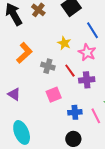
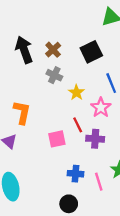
orange L-shape: (24, 53) -> (22, 112), moved, turned -45
gray cross: (48, 66) -> (54, 75), moved
pink square: (54, 95) -> (57, 139), moved

